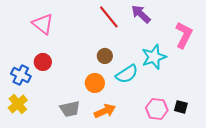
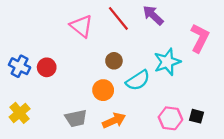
pink triangle: (43, 24) -> (81, 26), moved
blue cross: (21, 75) -> (20, 66), moved

